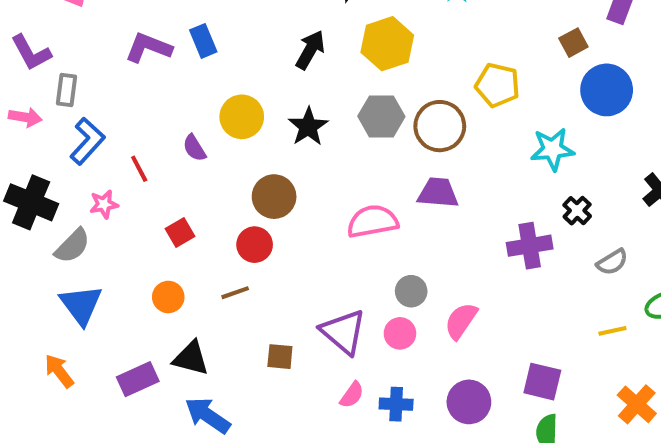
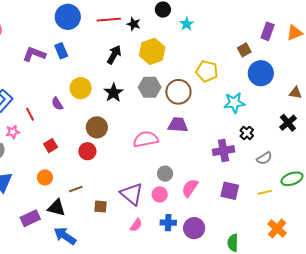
brown line: (235, 293) -> (76, 189), moved
purple square: (542, 382) -> (230, 191), moved
blue cross: (396, 404) -> (168, 223), moved

